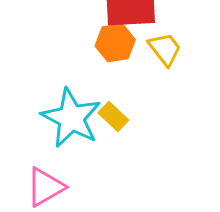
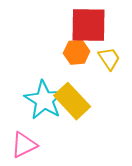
yellow rectangle: (113, 117) -> (72, 101), size x1.8

